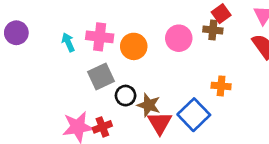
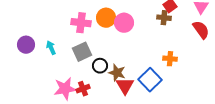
purple circle: (16, 33) -> (26, 45), moved
pink circle: (179, 38) -> (124, 23), moved
cyan arrow: (68, 42) -> (51, 48), moved
orange circle: (134, 46) -> (106, 18), moved

